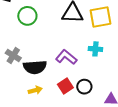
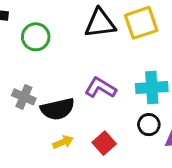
cyan cross: (95, 49) -> (152, 88), moved, size x1.5
red square: (65, 86) -> (104, 143), moved
black circle: (84, 87) -> (149, 125), moved

